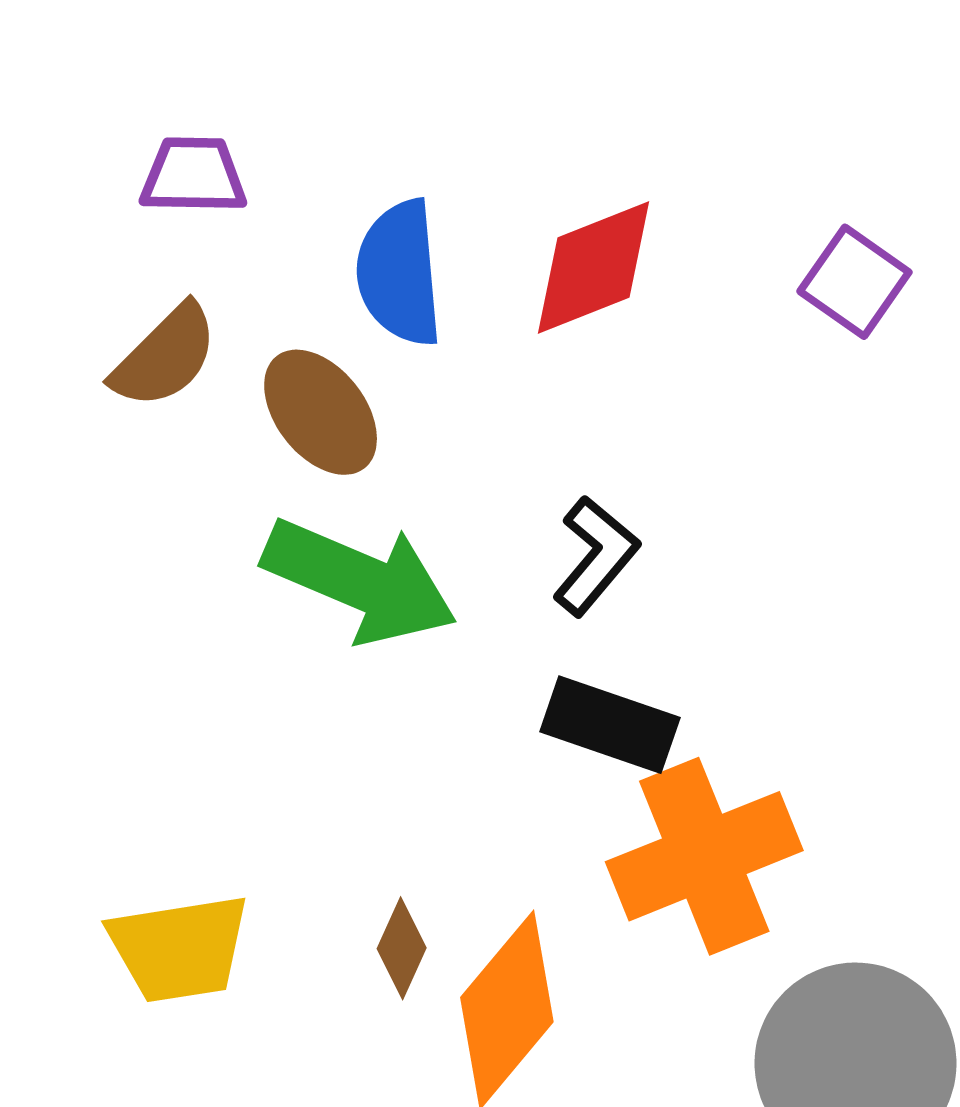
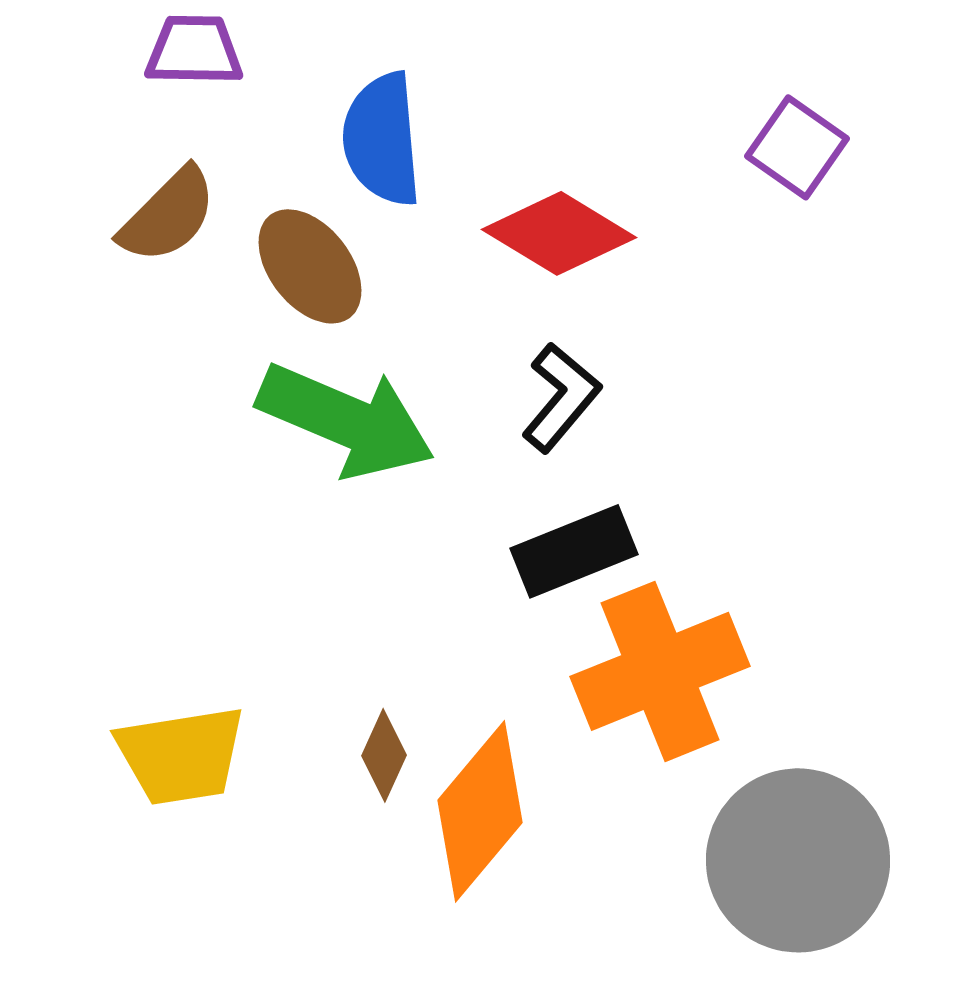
red diamond: (593, 267) -> (559, 233), moved, turned 53
black rectangle: (610, 725) -> (574, 551), turned -41

